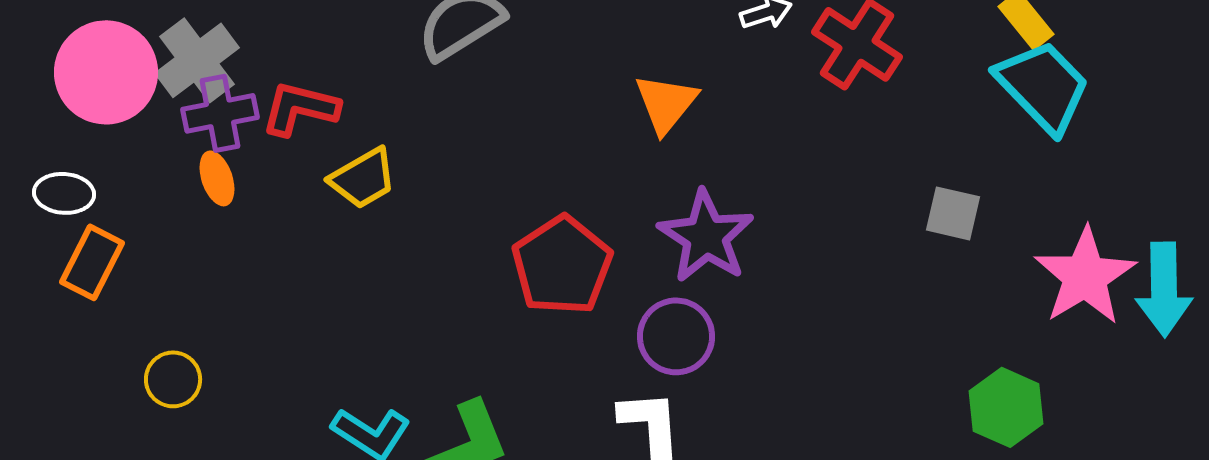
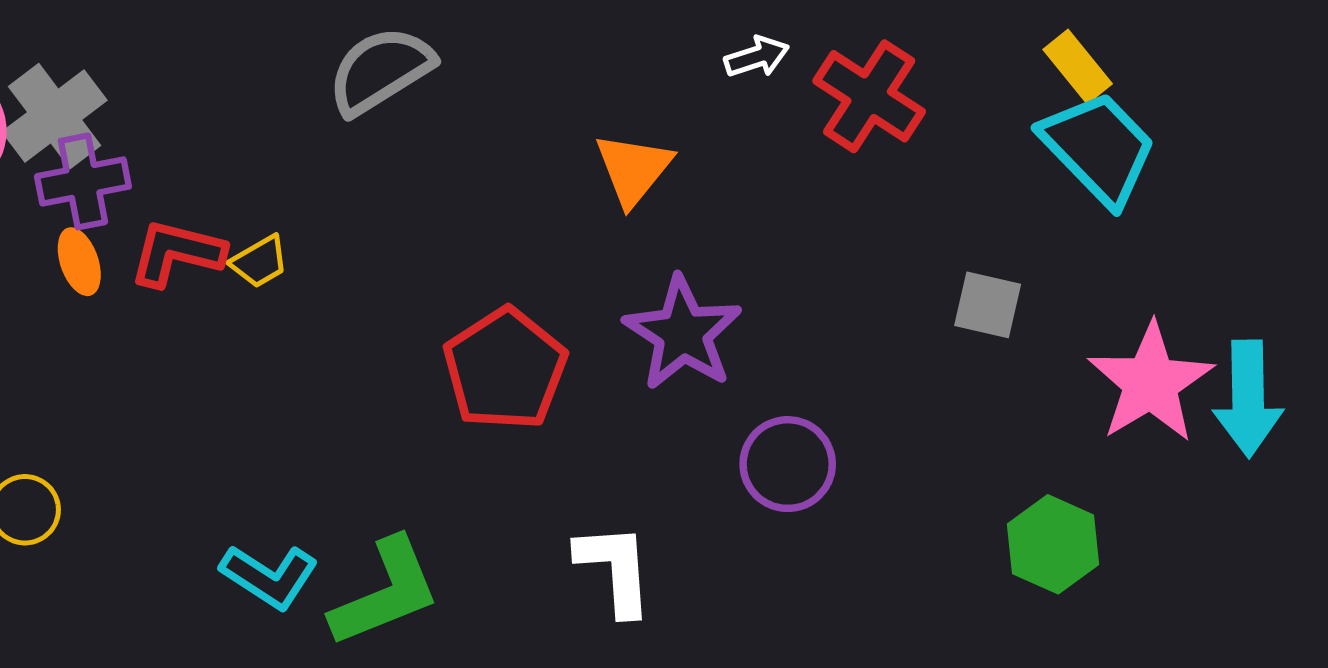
red L-shape: (300, 108) -> (177, 253), moved
yellow trapezoid: (363, 178) -> (259, 262), size x0.7
purple circle: (676, 336) -> (788, 464), moved

